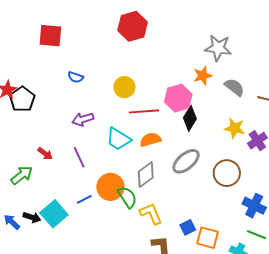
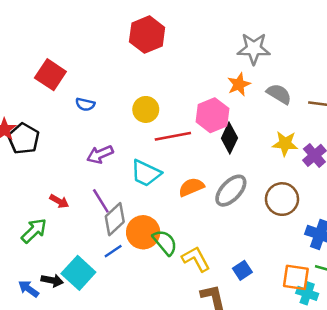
red square: (50, 36) -> (50, 75), moved, turned 35
orange semicircle: (150, 140) -> (191, 187), moved
gray diamond: (146, 175) -> (115, 219), moved
orange square: (208, 238) -> (296, 277), moved

